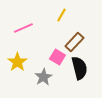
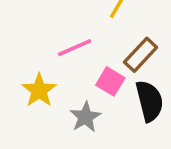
pink line: (23, 28) -> (75, 48), moved

